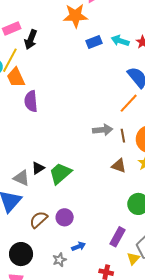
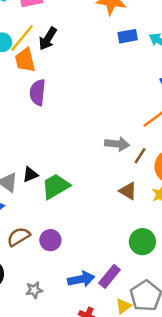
black arrow: (31, 39) -> (48, 39), moved
brown line: (123, 136) -> (140, 156), turned 32
blue arrow: (79, 246) -> (81, 279), moved, size x1.5

